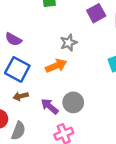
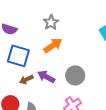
gray star: (69, 43) -> (51, 22), moved
purple arrow: (50, 106) -> (46, 77), moved

